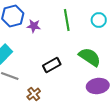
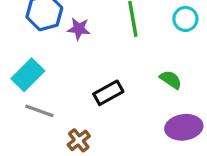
green semicircle: (90, 57) -> (171, 80), size x0.6

